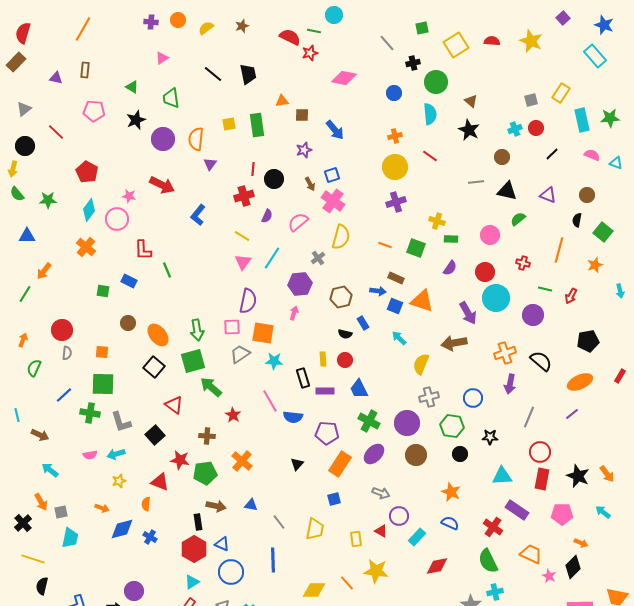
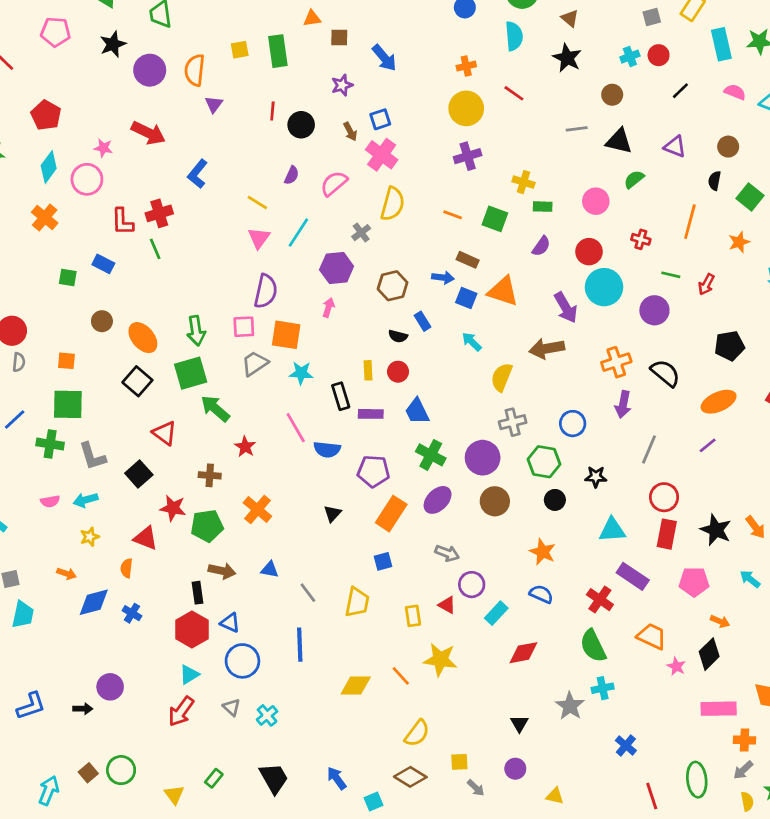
red cross: (244, 196) -> (159, 213), moved

